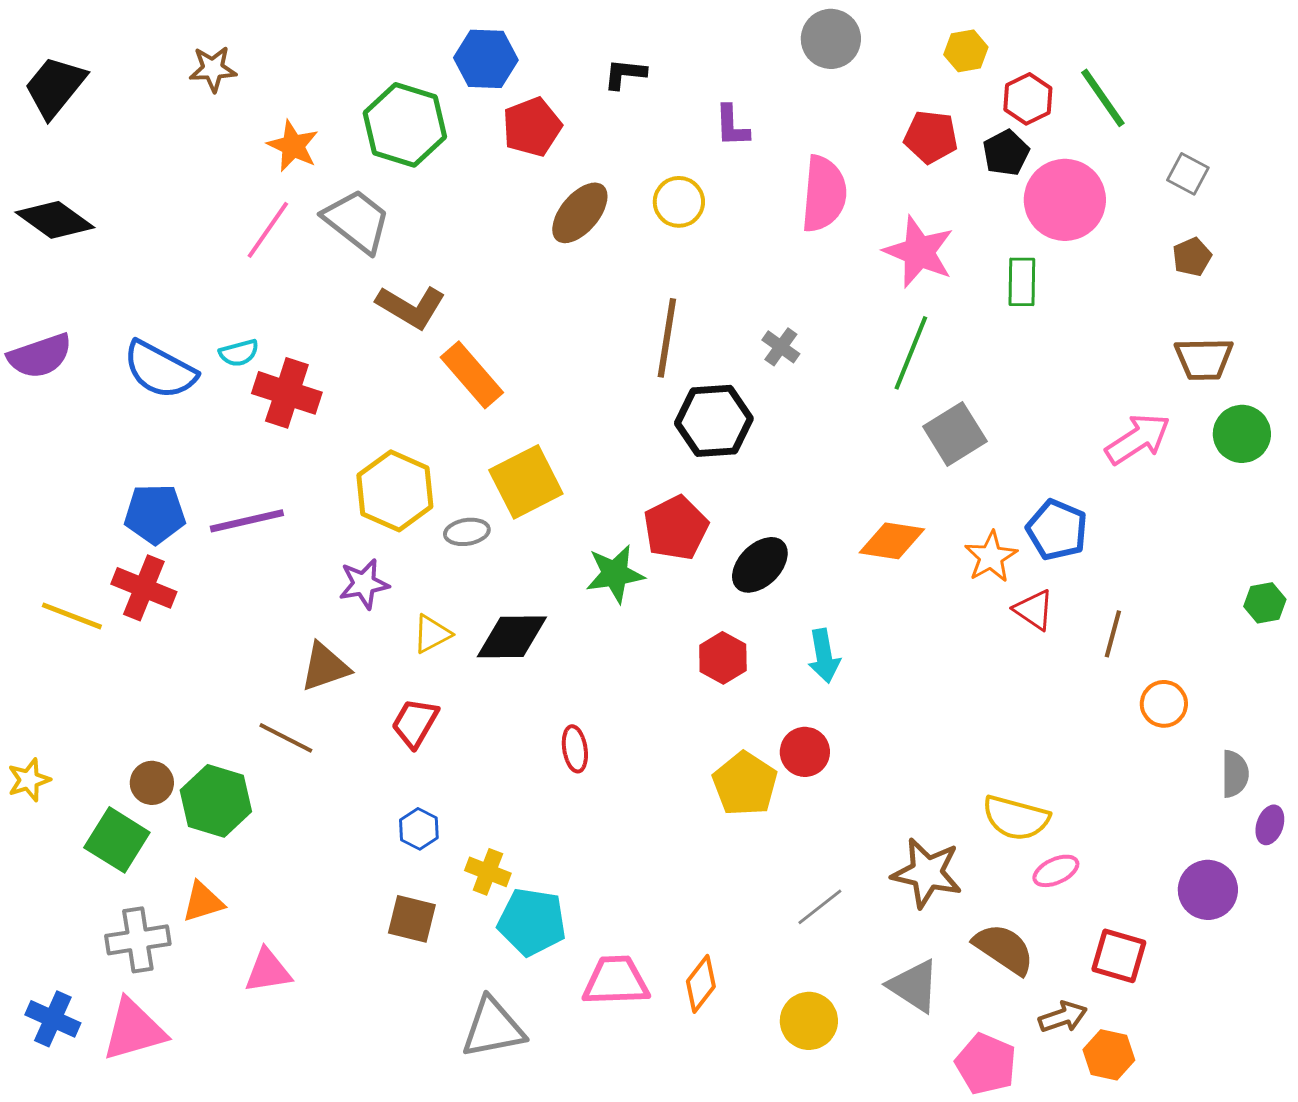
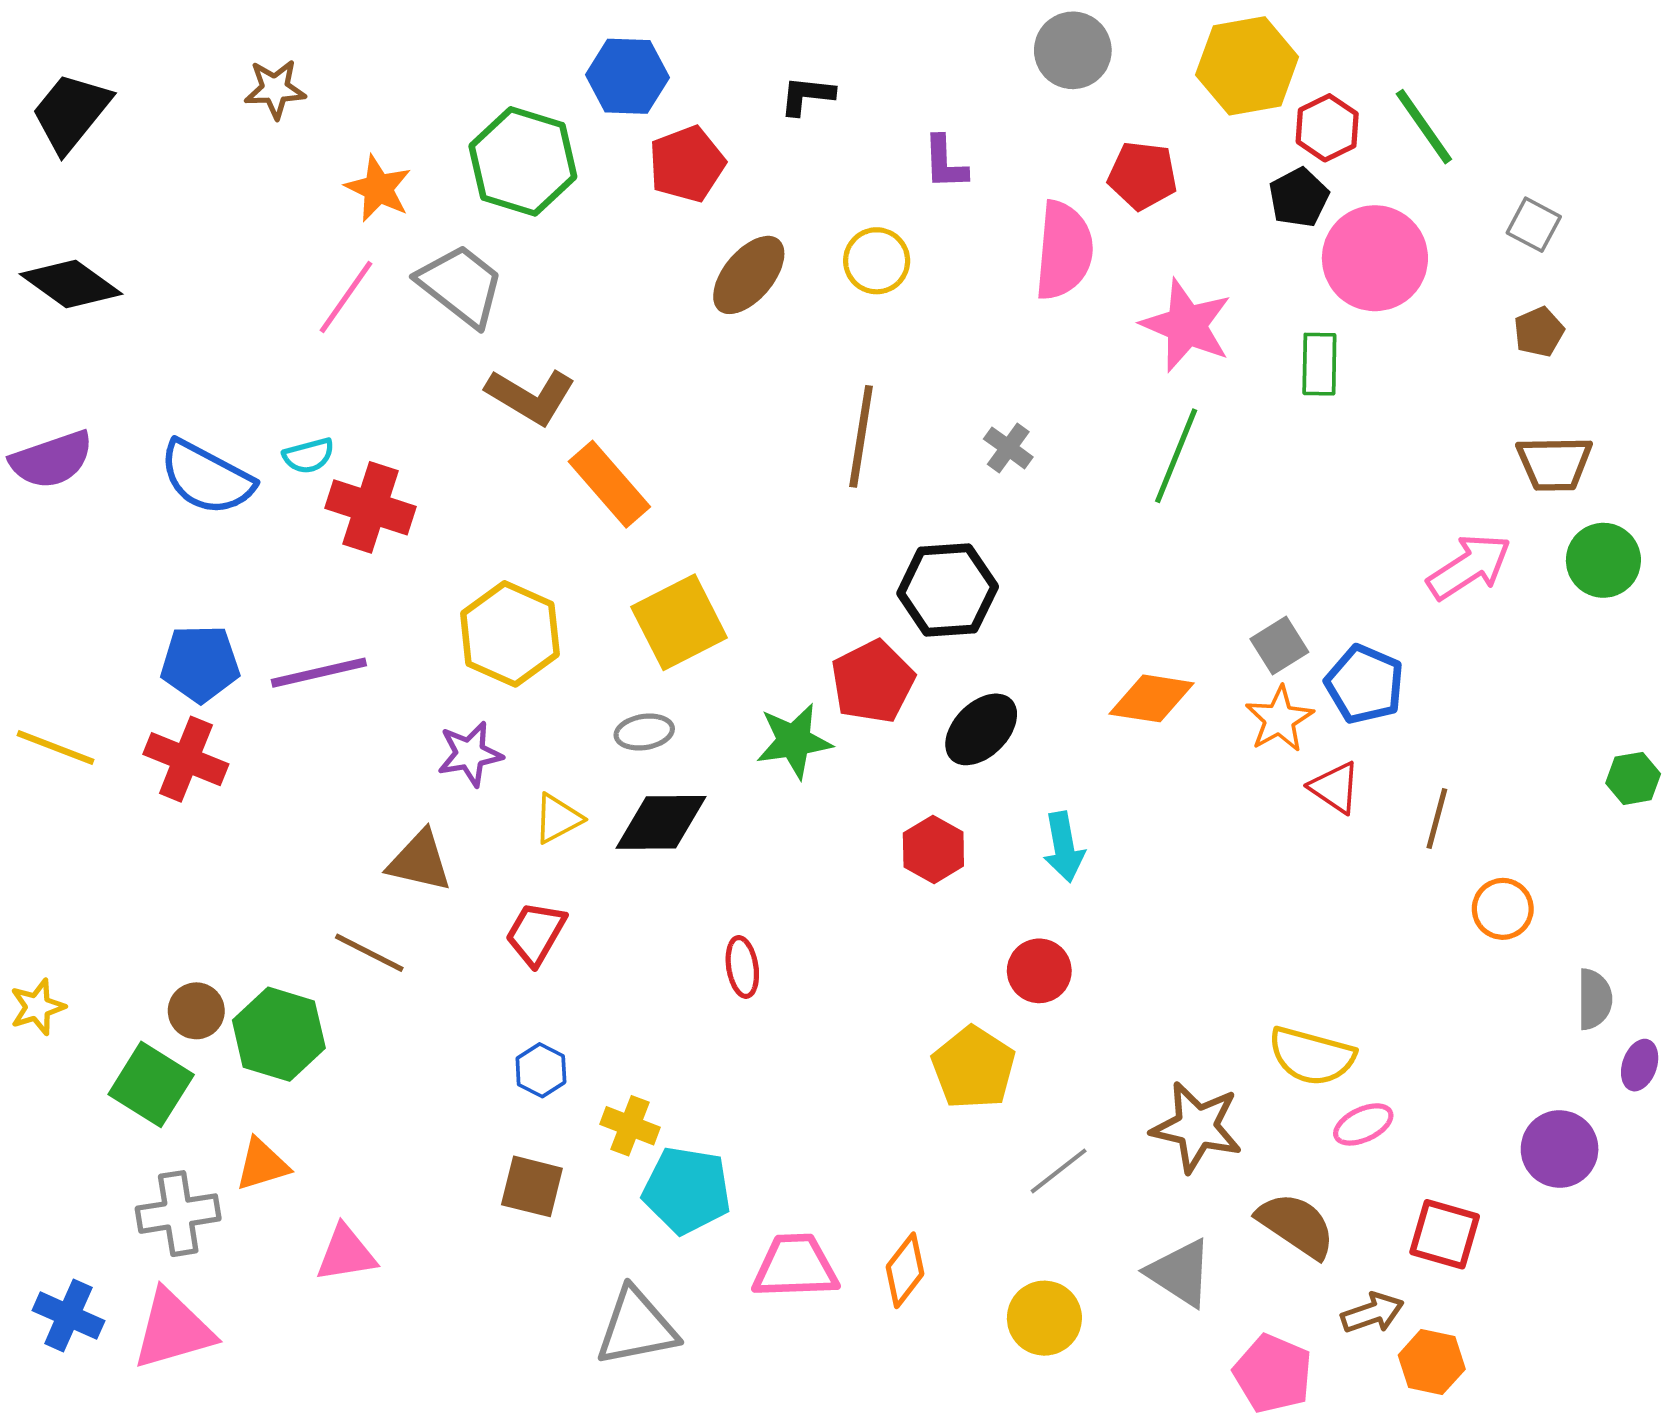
yellow hexagon: (966, 51) -> (1247, 66), size x1.8
red pentagon: (931, 137) -> (1143, 176), moved
black hexagon: (714, 421) -> (948, 590), moved
gray square: (955, 434) -> (1279, 646), moved, size x0.7
gray ellipse: (467, 532) -> (644, 732), moved
yellow line: (72, 616) -> (56, 747), moved
brown triangle: (325, 667) -> (420, 861), turned 32
yellow pentagon: (745, 784) -> (973, 1068), moved

